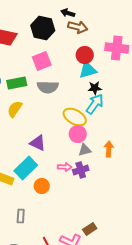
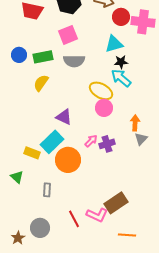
red circle: (85, 55) -> (121, 17), moved
cyan arrow: (95, 104) -> (121, 78), turned -85
gray triangle: (85, 150) -> (141, 139), moved, turned -32
pink arrow: (65, 167) -> (91, 141), turned -48
orange circle: (42, 186) -> (68, 160), size x1.6
brown rectangle: (90, 229) -> (116, 203), size x1.6

